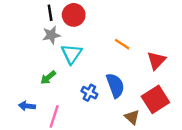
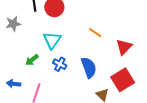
gray star: (51, 35) -> (13, 24), moved
blue cross: (89, 93) -> (60, 64), moved

